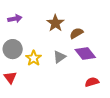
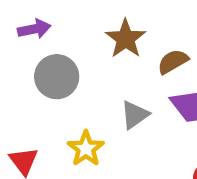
gray circle: (13, 49) -> (57, 77), moved
yellow star: (34, 58) -> (86, 149), moved

